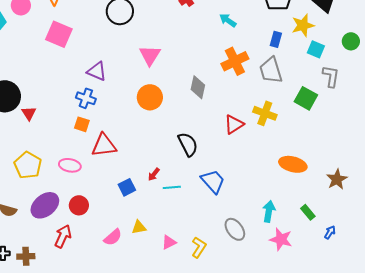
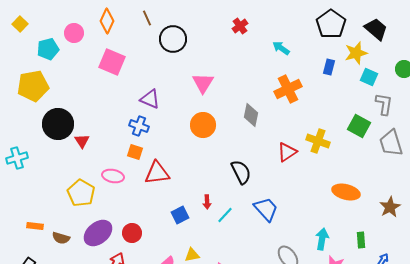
gray trapezoid: (271, 70) -> (391, 143), moved
pink ellipse: (70, 165) -> (113, 176), moved
red arrow: (154, 174) -> (207, 202), turned -40
cyan line: (172, 187) -> (225, 215), turned -42
green rectangle: (308, 212) -> (361, 240), turned 35

